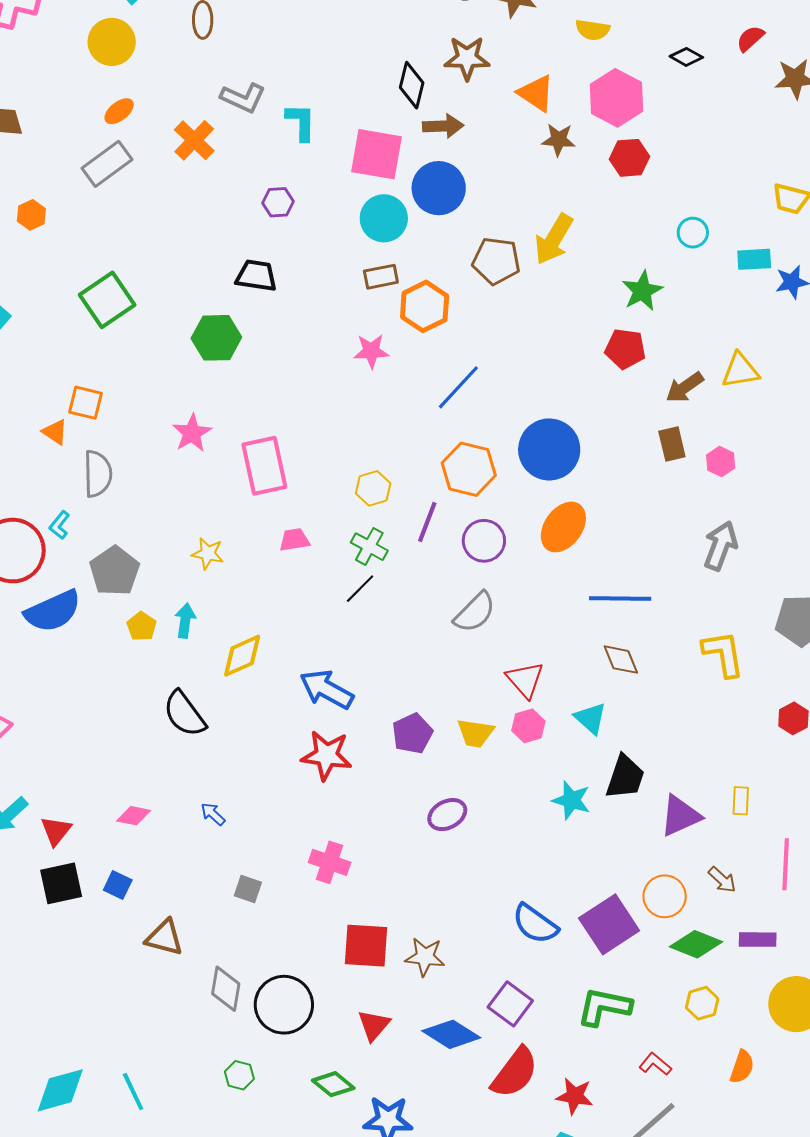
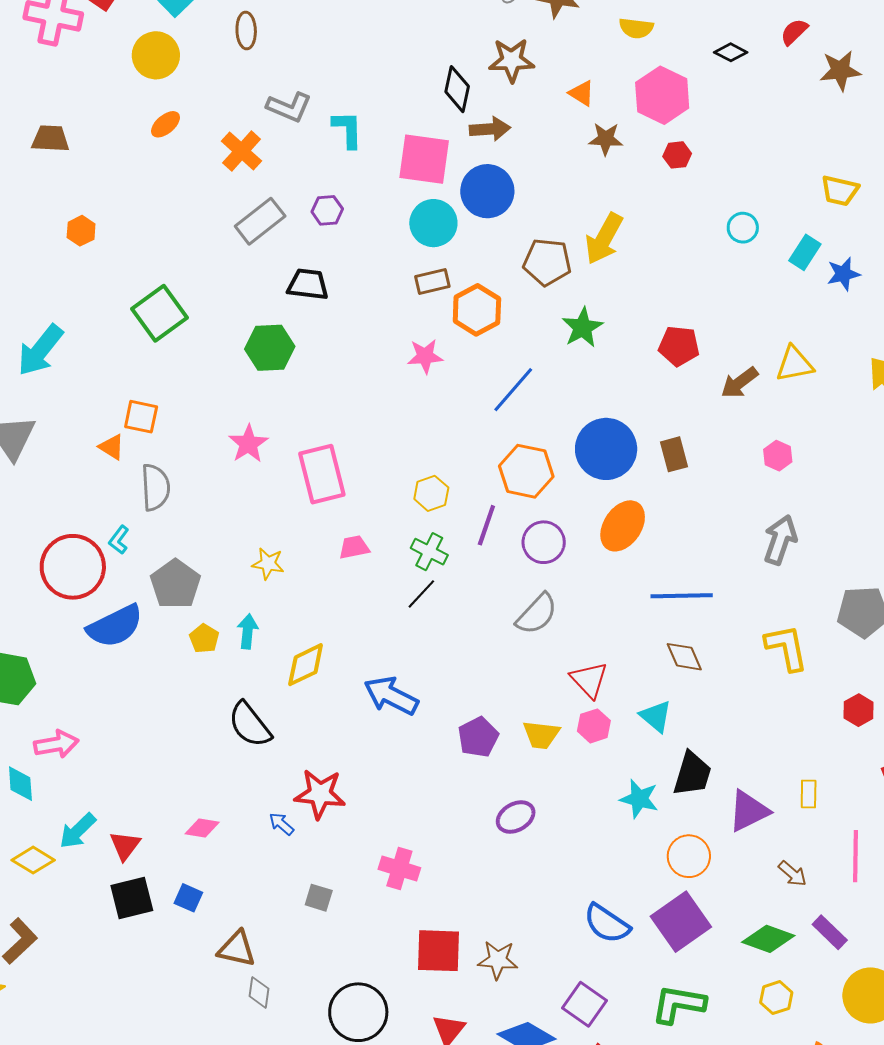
orange triangle: (536, 93) -> (582, 93), size x0.7
red hexagon: (630, 158) -> (677, 155), size x0.7
gray rectangle: (107, 164) -> (260, 221), moved
cyan rectangle: (754, 259) -> (805, 252), turned -52
green star: (642, 291) -> (583, 328), moved
brown rectangle: (672, 444) -> (674, 454), moved
red star: (327, 755) -> (320, 794), moved
orange circle: (665, 896) -> (689, 856), moved
purple rectangle: (758, 940) -> (830, 932), turned 45
gray diamond: (226, 989) -> (259, 992), moved, size x0.7

